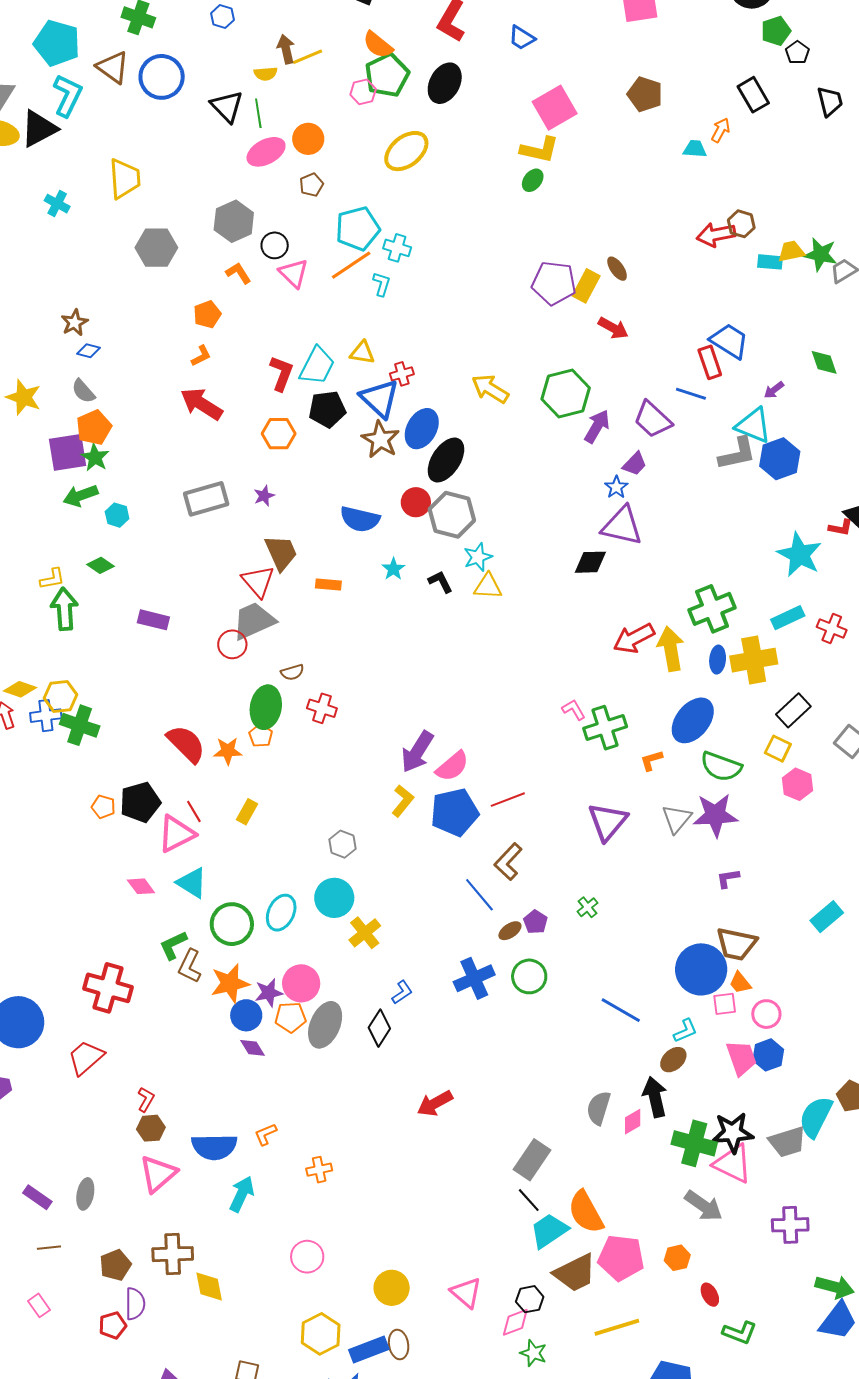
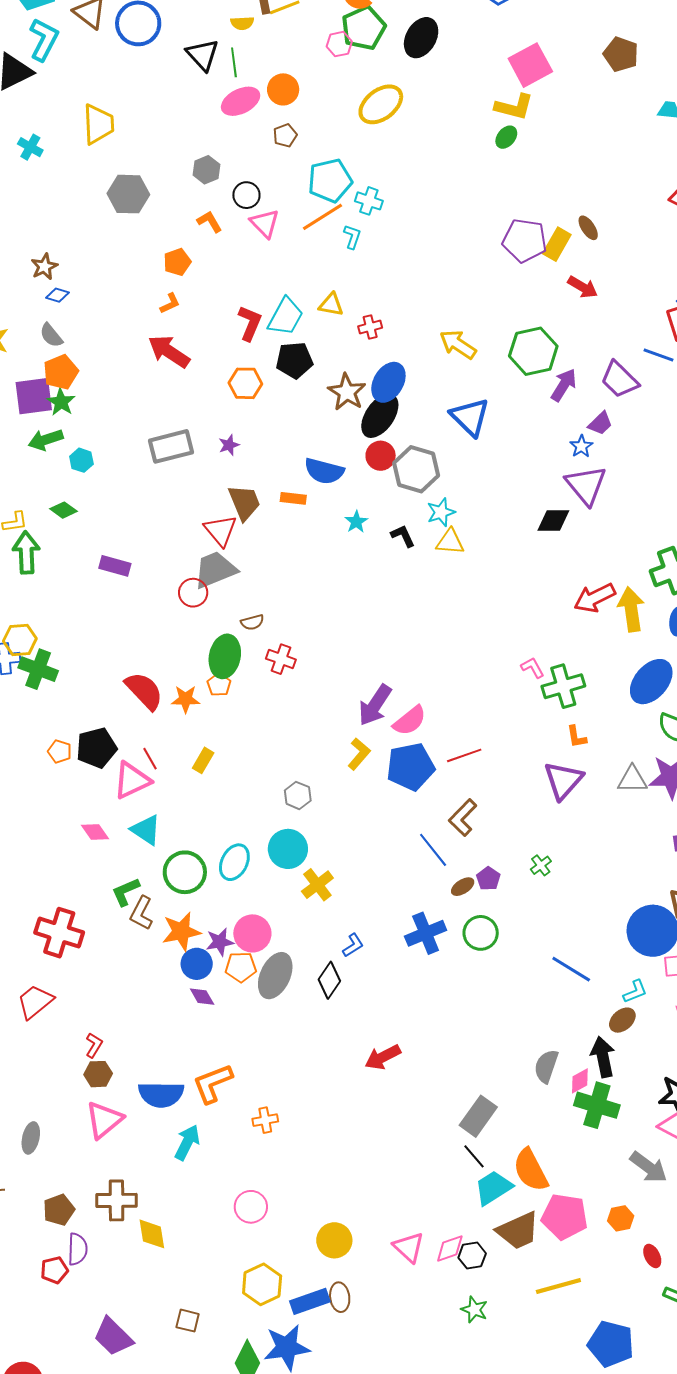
gray hexagon: (234, 221) -> (206, 170), size x0.7
blue triangle: (380, 398) -> (470, 417), moved
black ellipse: (446, 460) -> (380, 416), moved
purple triangle: (622, 526) -> (586, 485), turned 36
orange rectangle: (328, 585) -> (293, 498), moved
orange L-shape: (651, 760) -> (576, 737), moved, turned -85
gray triangle: (677, 819) -> (632, 779), turned 48
orange L-shape: (266, 1134) -> (213, 1083), size x1.8
green cross: (694, 1143) -> (597, 1105), moved
pink diamond: (515, 1322) -> (450, 1248), moved

